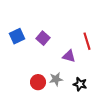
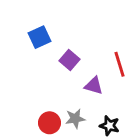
blue square: (17, 36) -> (40, 37), moved
purple square: (43, 38) -> (69, 60), moved

